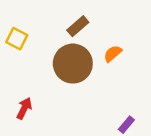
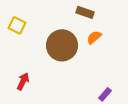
brown rectangle: (78, 26) -> (85, 12), moved, turned 60

